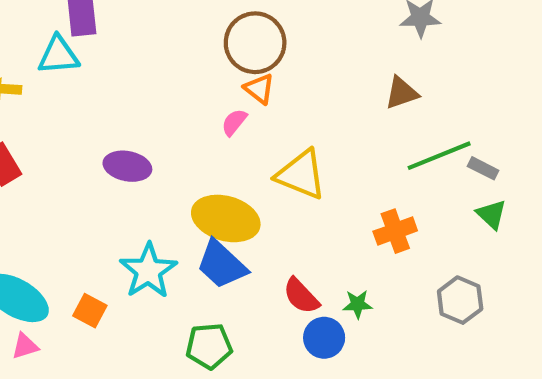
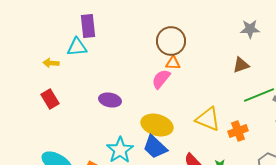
orange triangle: (259, 89) -> (173, 63), turned -35
pink semicircle: (234, 122) -> (161, 79), size x1.5
yellow triangle: (301, 175) -> (208, 119), moved

